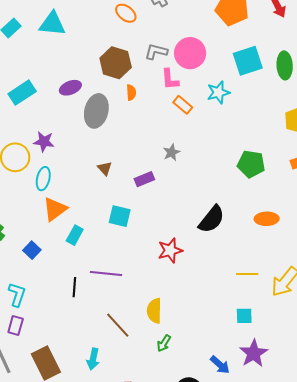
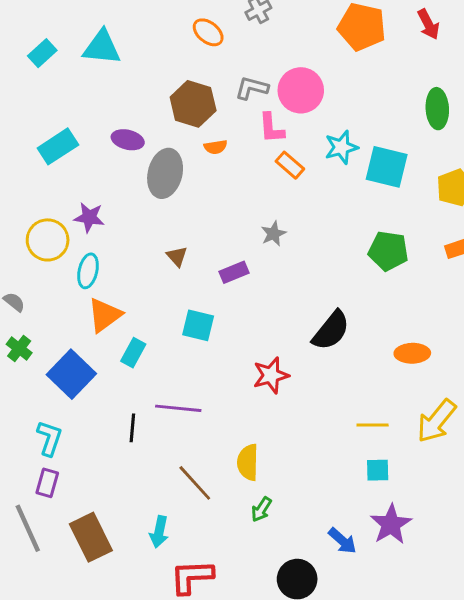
cyan square: (248, 61) -> (387, 167), moved, turned 32
purple ellipse: (70, 88) -> (128, 140), turned 35
orange semicircle: (131, 93) -> (216, 147), turned 84
orange ellipse: (267, 219) -> (412, 353), moved
blue square: (32, 250) -> (71, 374), size x1.8
yellow line: (247, 274) -> (373, 425), moved

